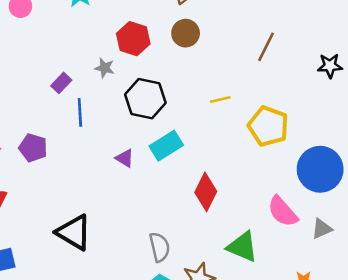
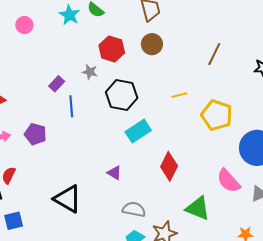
purple triangle: (125, 158) -> (114, 173), moved
gray semicircle: (159, 247) -> (134, 209), turned -65

